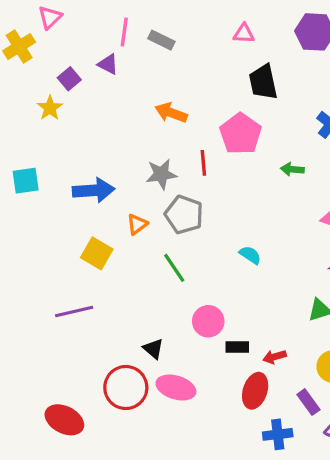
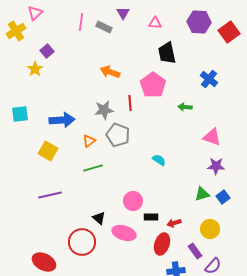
purple triangle: (108, 64) -> (123, 13), moved, turned 32
yellow square: (97, 253) -> (48, 151), moved
green line: (174, 268) -> (93, 168), moved, turned -72
pink ellipse: (176, 387) -> (124, 233), moved

